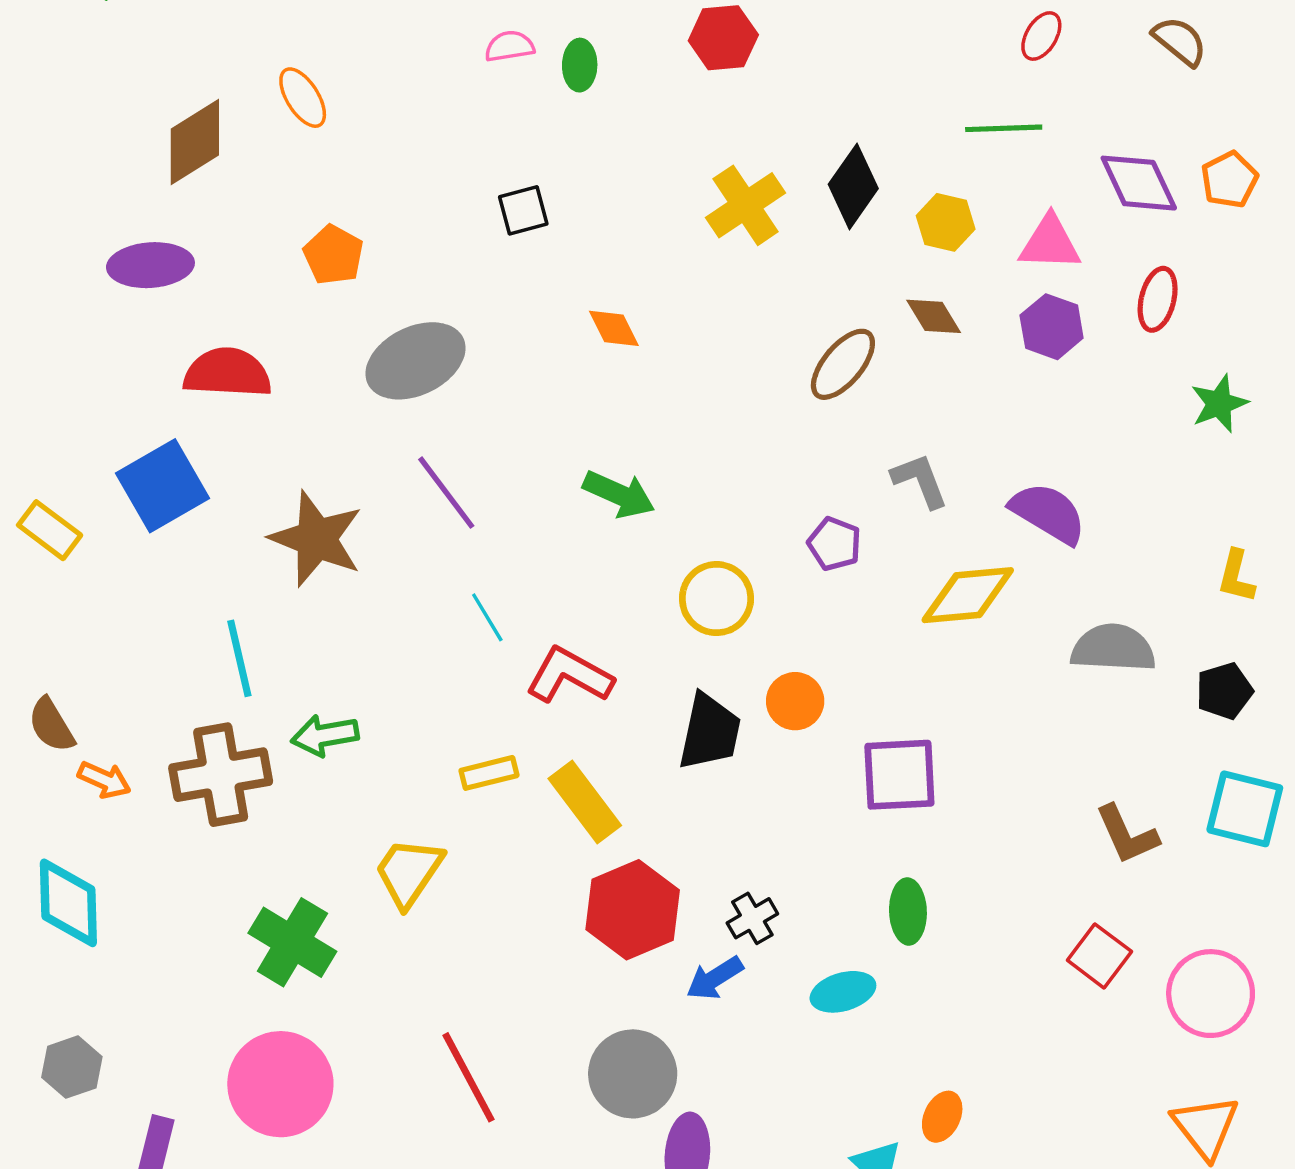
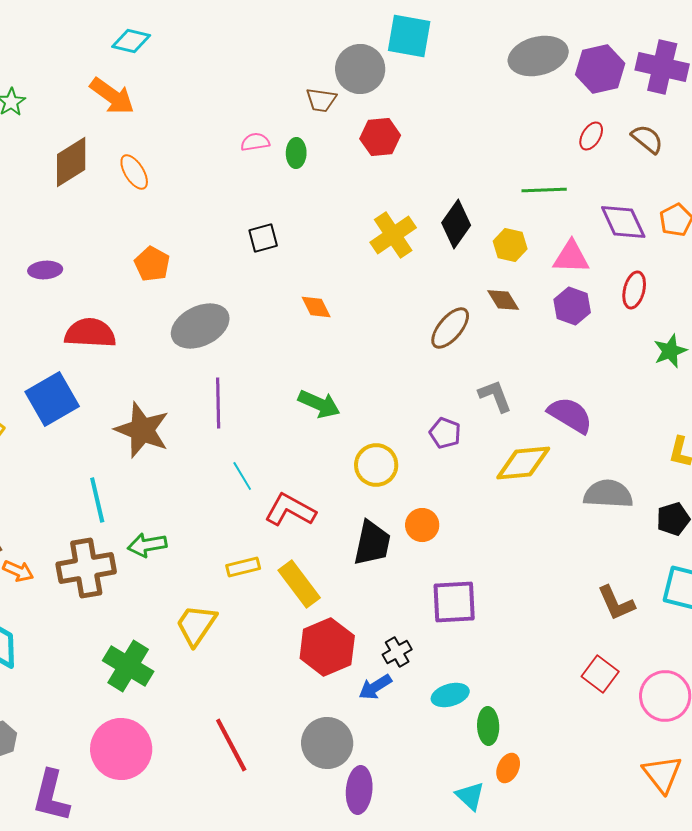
red ellipse: (1041, 36) -> (591, 136), moved
brown diamond: (195, 142) -> (71, 162), moved
purple ellipse: (150, 265) -> (45, 270), size x0.7
purple line: (446, 493) -> (218, 403), turned 36
purple square: (899, 775) -> (454, 602), moved
green ellipse: (908, 911) -> (488, 726), moved

